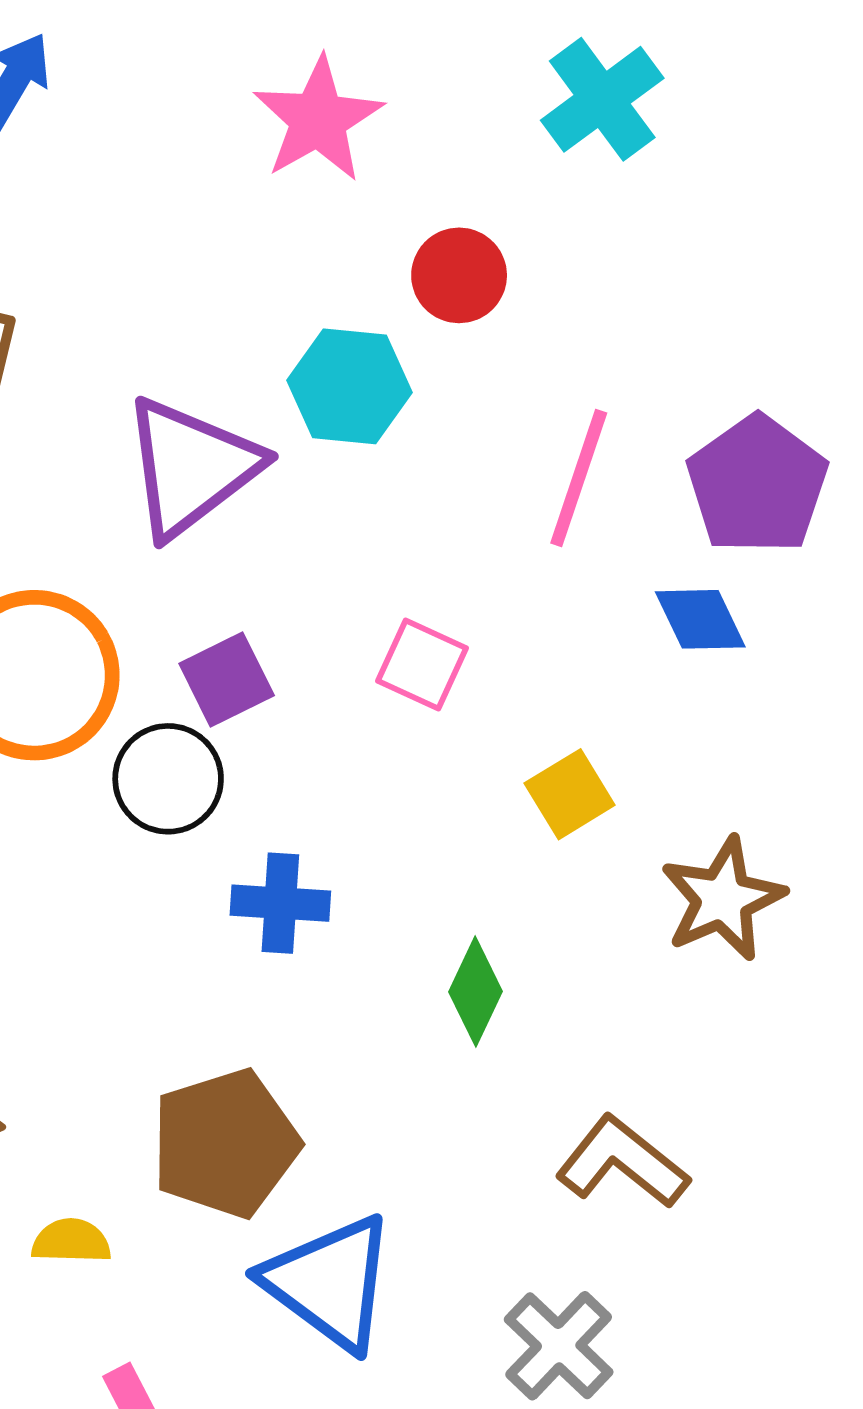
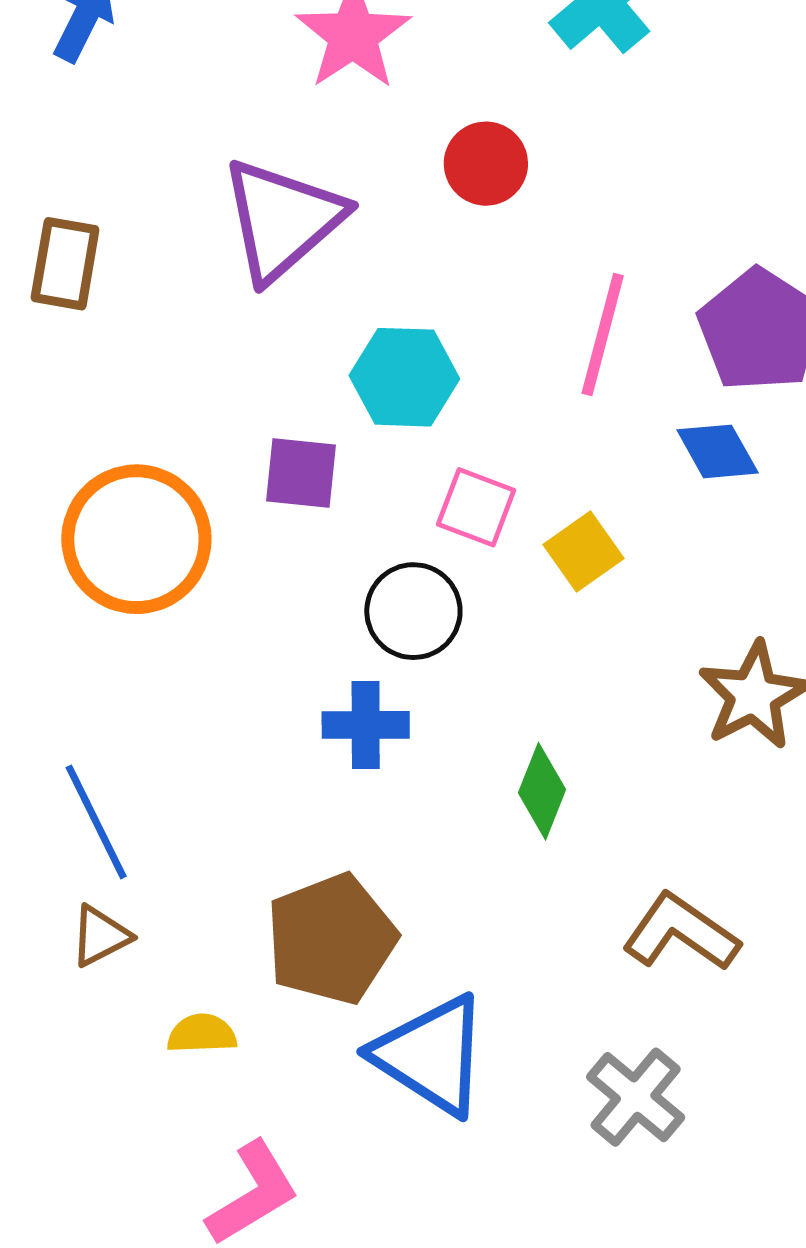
cyan hexagon: (350, 386) -> (404, 377), moved
purple triangle: (191, 467) -> (282, 220), moved
purple square: (227, 679) -> (301, 473), moved, turned 36
black circle: (168, 779) -> (413, 611), moved
yellow square: (570, 794) -> (584, 551), moved

